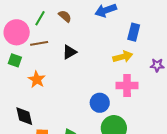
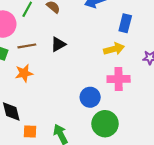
brown line: (39, 43) -> (27, 46), moved
orange star: (37, 79) -> (24, 73), turned 30

